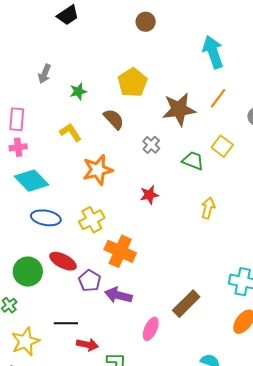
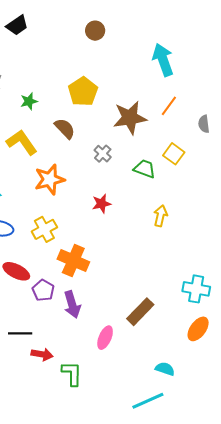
yellow L-shape: (70, 132) -> (22, 142), size x1.4
purple arrow: (118, 295) -> (72, 304), turned -120

